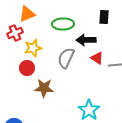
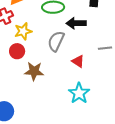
red triangle: (97, 58) -> (78, 61), moved

